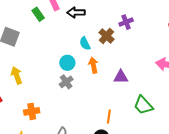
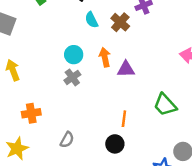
cyan semicircle: (85, 43) -> (91, 20), moved
purple triangle: (121, 77) -> (126, 69), moved

